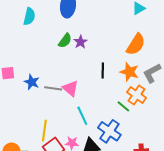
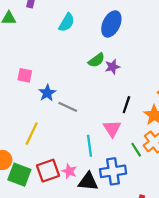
pink triangle: (70, 88) -> (112, 129), moved
yellow line: (44, 131) -> (32, 134), moved
blue cross: (109, 131) -> (113, 171), turned 30

